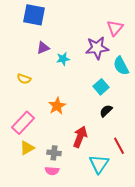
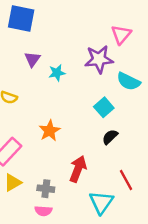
purple triangle: (43, 48) -> (32, 59), turned -32
cyan semicircle: (121, 66) -> (128, 81), turned -36

